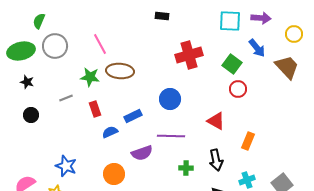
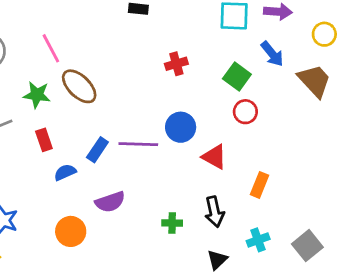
red cross: (189, 55) -> (176, 64), size x0.6
brown ellipse: (120, 71) -> (79, 86), turned 40
blue circle: (170, 99) -> (181, 127), moved
blue rectangle: (133, 116) -> (97, 150), turned -30
purple line: (171, 136) -> (138, 144), moved

